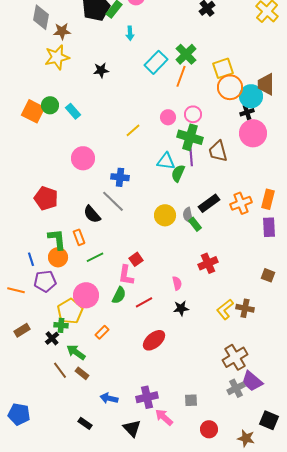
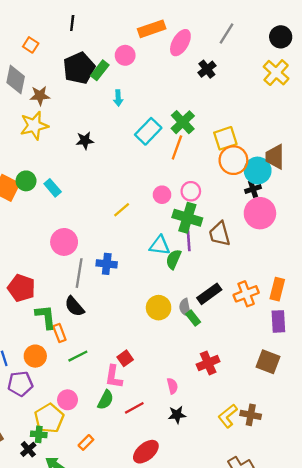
gray line: (113, 201) -> (79, 273), moved, turned 55
green L-shape: (57, 239) -> (46, 317), moved
brown square: (268, 275) -> (268, 362), moved, size x1.5
pink circle: (86, 295) -> (68, 400), size x0.7

